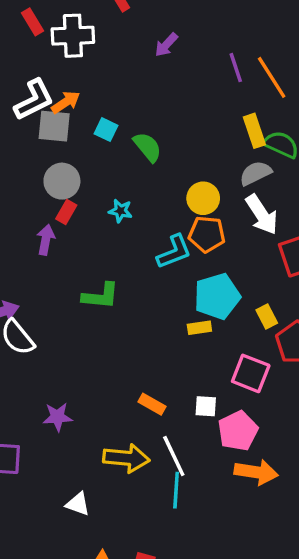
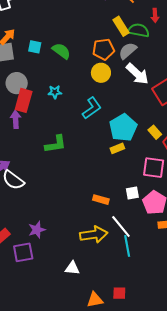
red rectangle: (66, 212) -> (24, 100), size x1.6
orange pentagon: (207, 234) -> (103, 49), moved
purple star: (57, 417) -> (37, 230), moved

